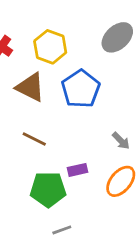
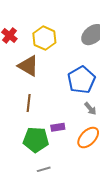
blue pentagon: (81, 89) -> (81, 80), moved
brown line: (34, 139) -> (29, 103), turned 66

